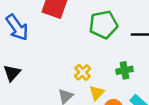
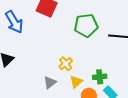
green cross: (124, 70) -> (100, 77), moved

